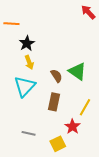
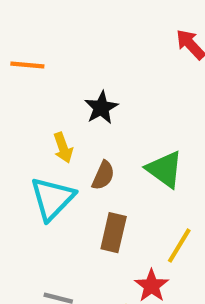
black star: (27, 43) -> (101, 108), moved
brown semicircle: (56, 76) -> (103, 175), moved, turned 56

